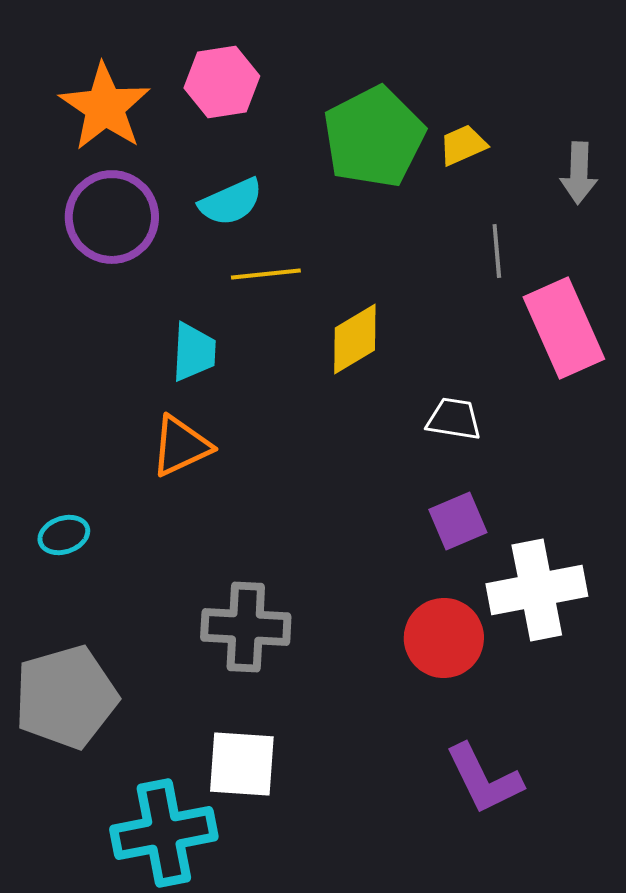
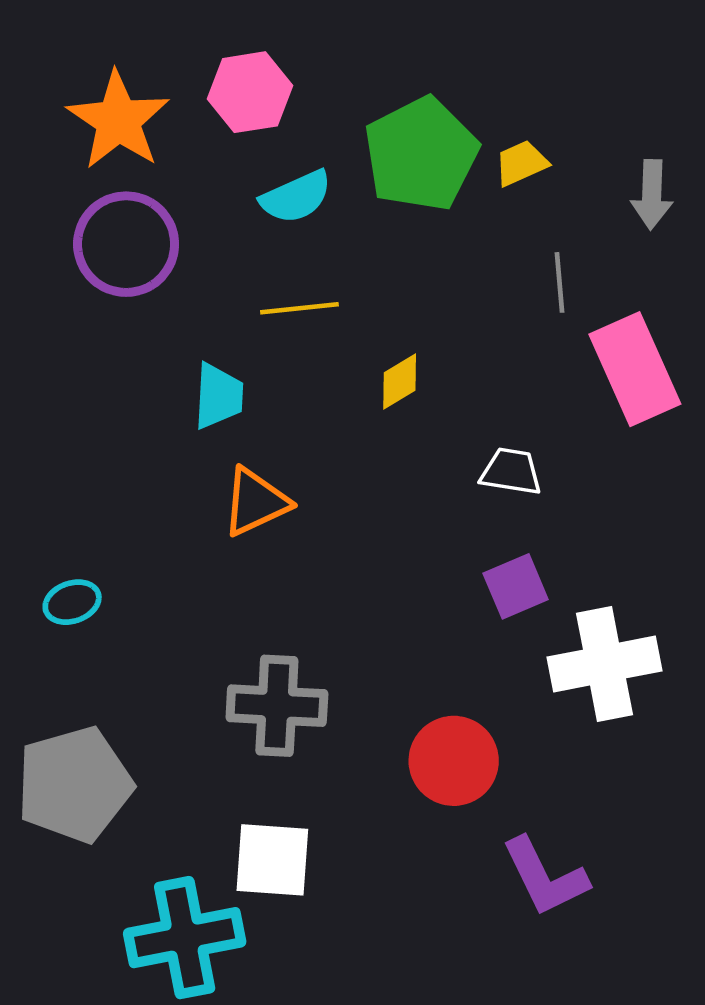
cyan semicircle: (231, 202) -> (296, 197), moved
yellow diamond: (355, 339) -> (400, 381), size x0.7
orange triangle: (181, 446) -> (256, 502), moved
red circle: (444, 638) -> (454, 761), moved

